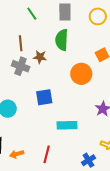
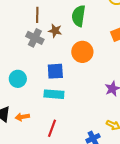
orange circle: (81, 74) -> (82, 52), moved
cyan rectangle: (67, 125) -> (54, 94), moved
orange arrow: (17, 154) -> (22, 117), moved

